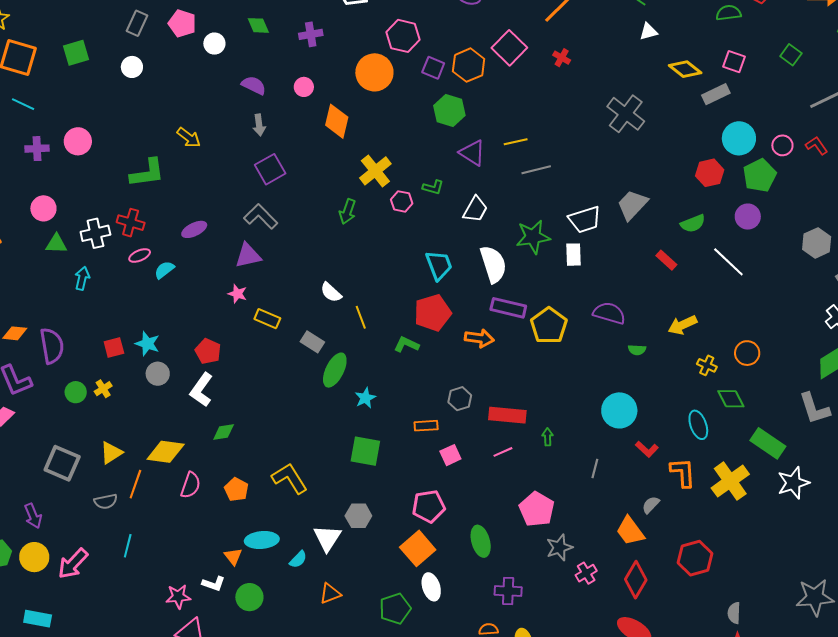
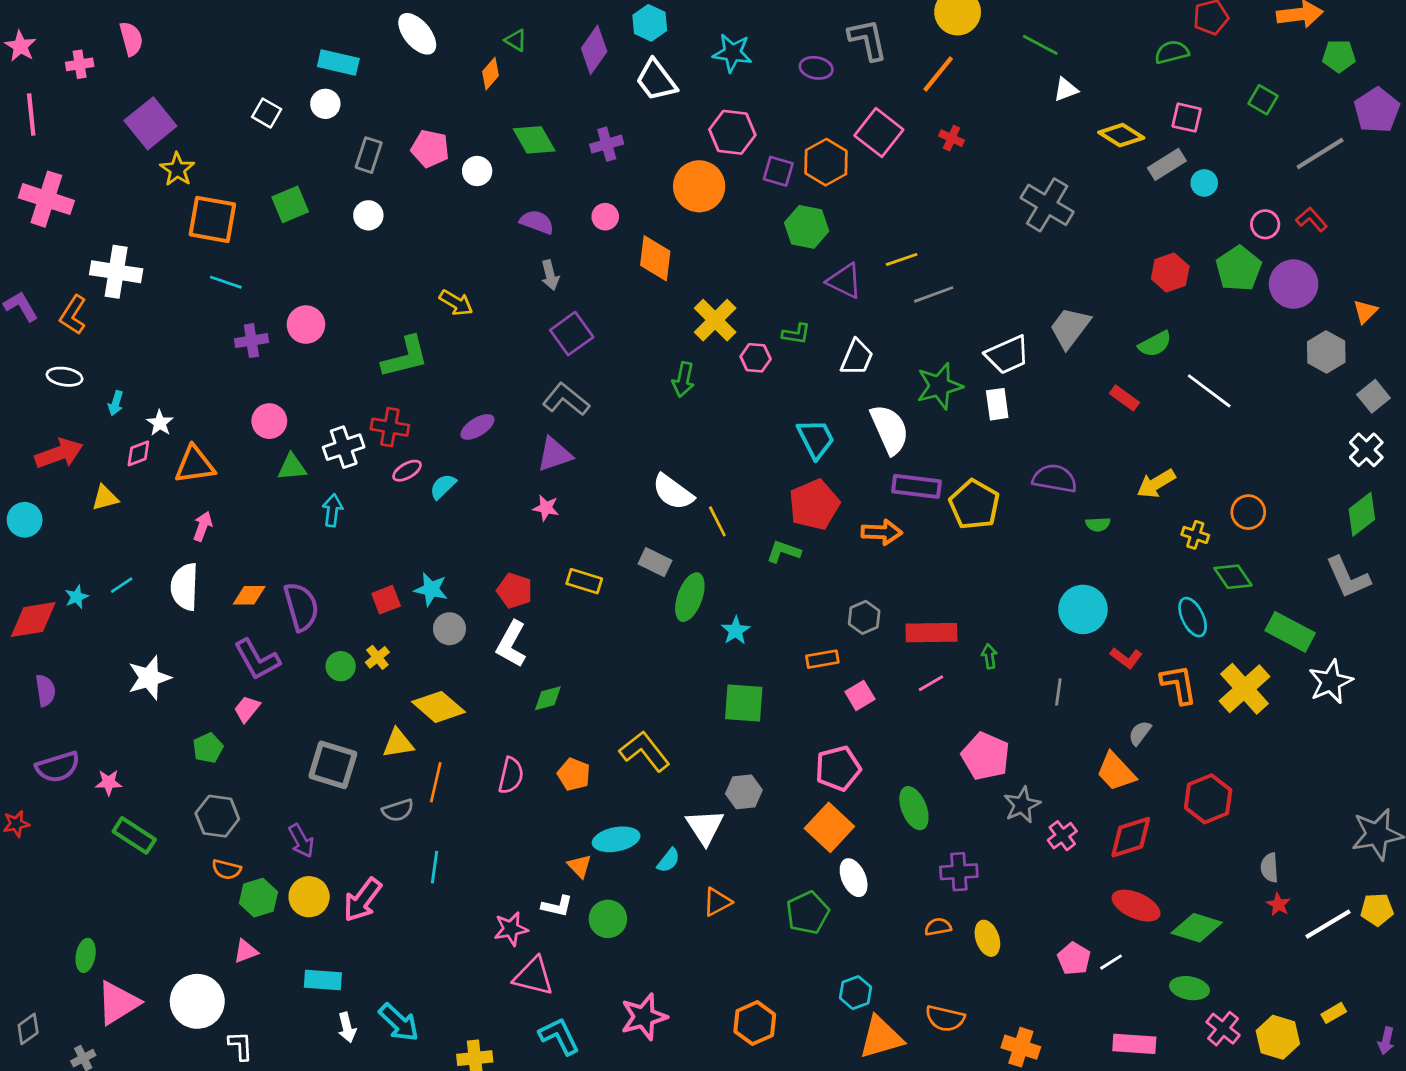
green diamond: (258, 25) -> (534, 140), size x1.4
cyan circle: (739, 138) -> (1204, 183), moved, size x0.6
purple circle: (748, 217) -> (1294, 284), moved, size x1.4
white semicircle: (331, 292) -> (673, 492), size x1.4
yellow rectangle: (267, 319) -> (584, 581), moved
yellow diamond: (166, 452) -> (439, 707), moved, turned 39
yellow triangle: (111, 453) -> (398, 743), turned 30
red diamond: (636, 580) -> (1131, 837), turned 48

